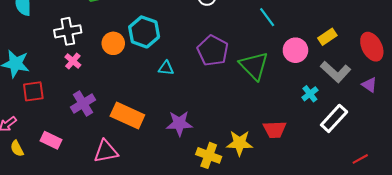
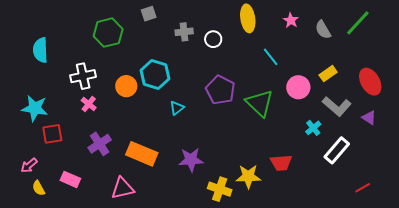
cyan triangle: (166, 68) -> (177, 108), turned -42

